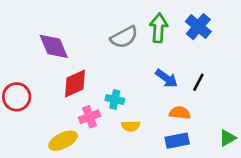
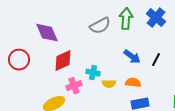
red circle: (17, 97) -> (19, 60), moved
orange semicircle: (180, 113) -> (133, 83), moved
yellow semicircle: (131, 126) -> (109, 84), moved

